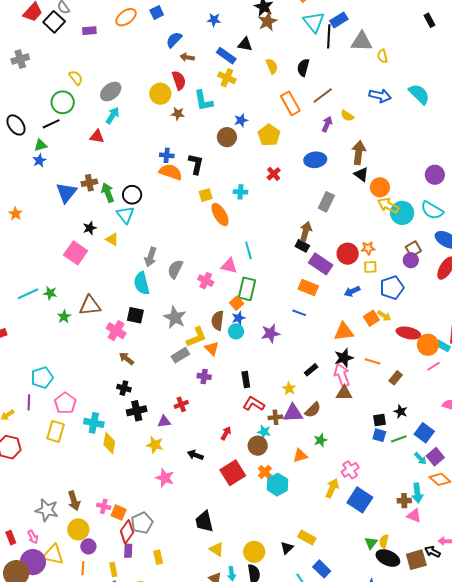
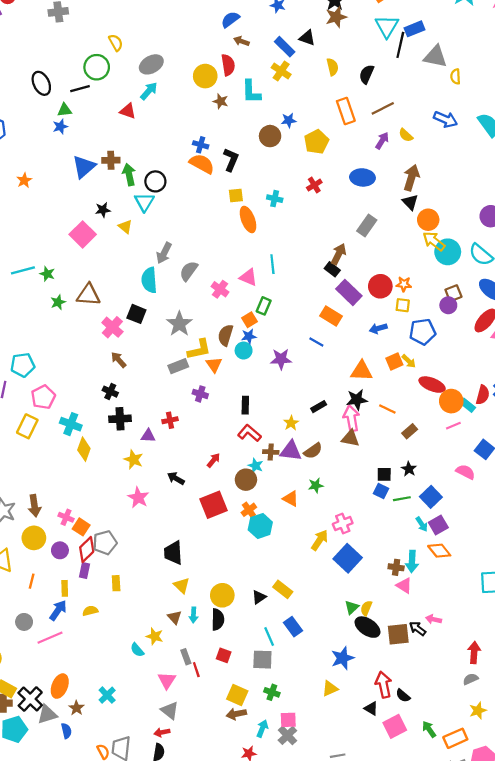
green rectangle: (247, 289) -> (264, 306), size x0.7
orange triangle: (300, 456) -> (291, 499), turned 35
purple circle: (88, 546) -> (60, 550), moved

